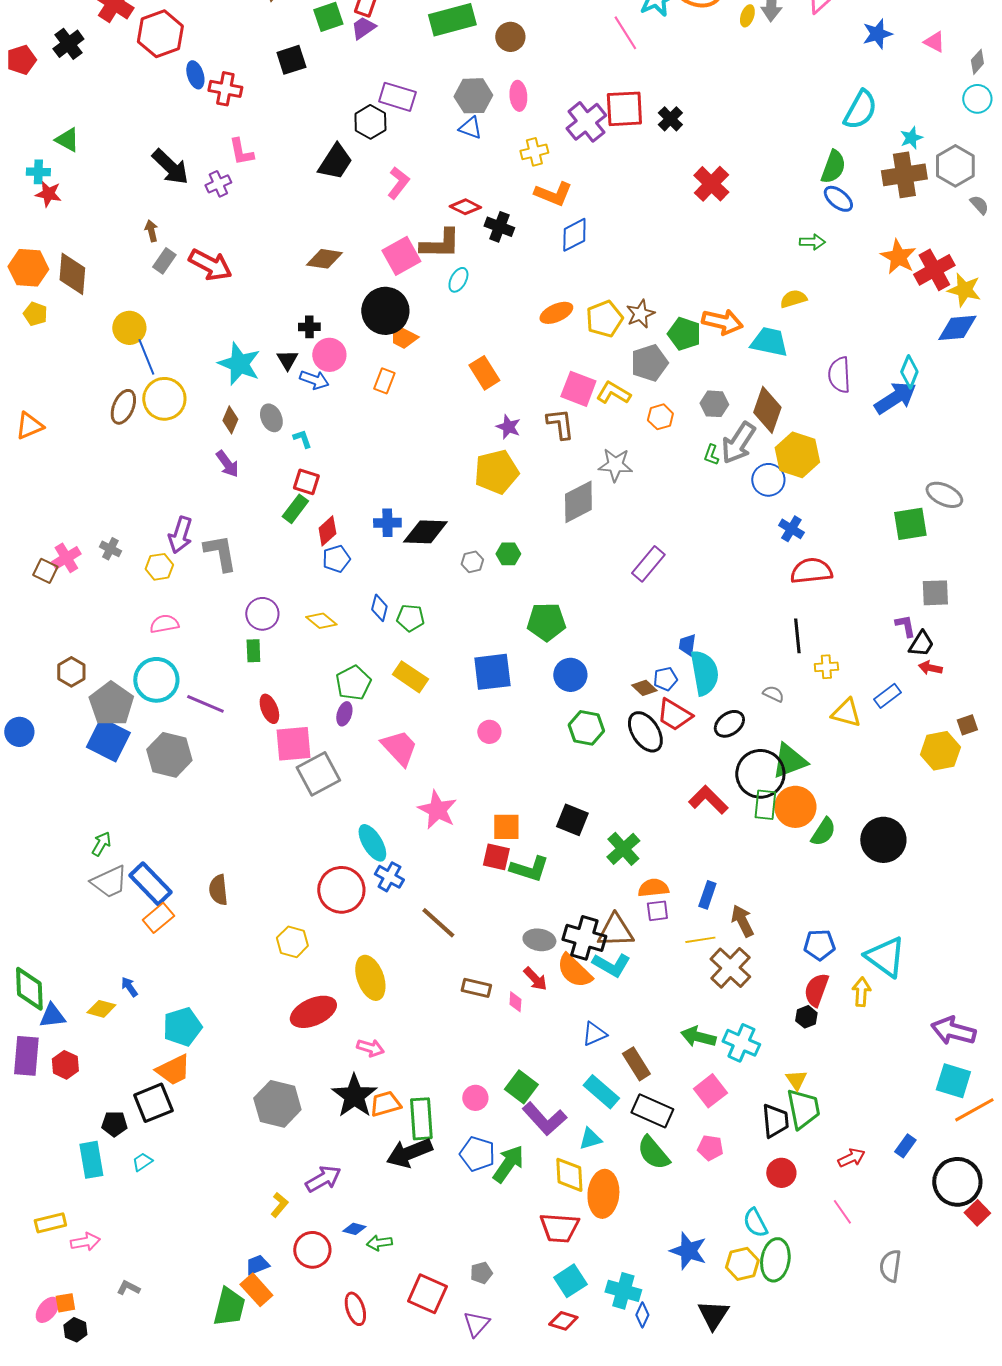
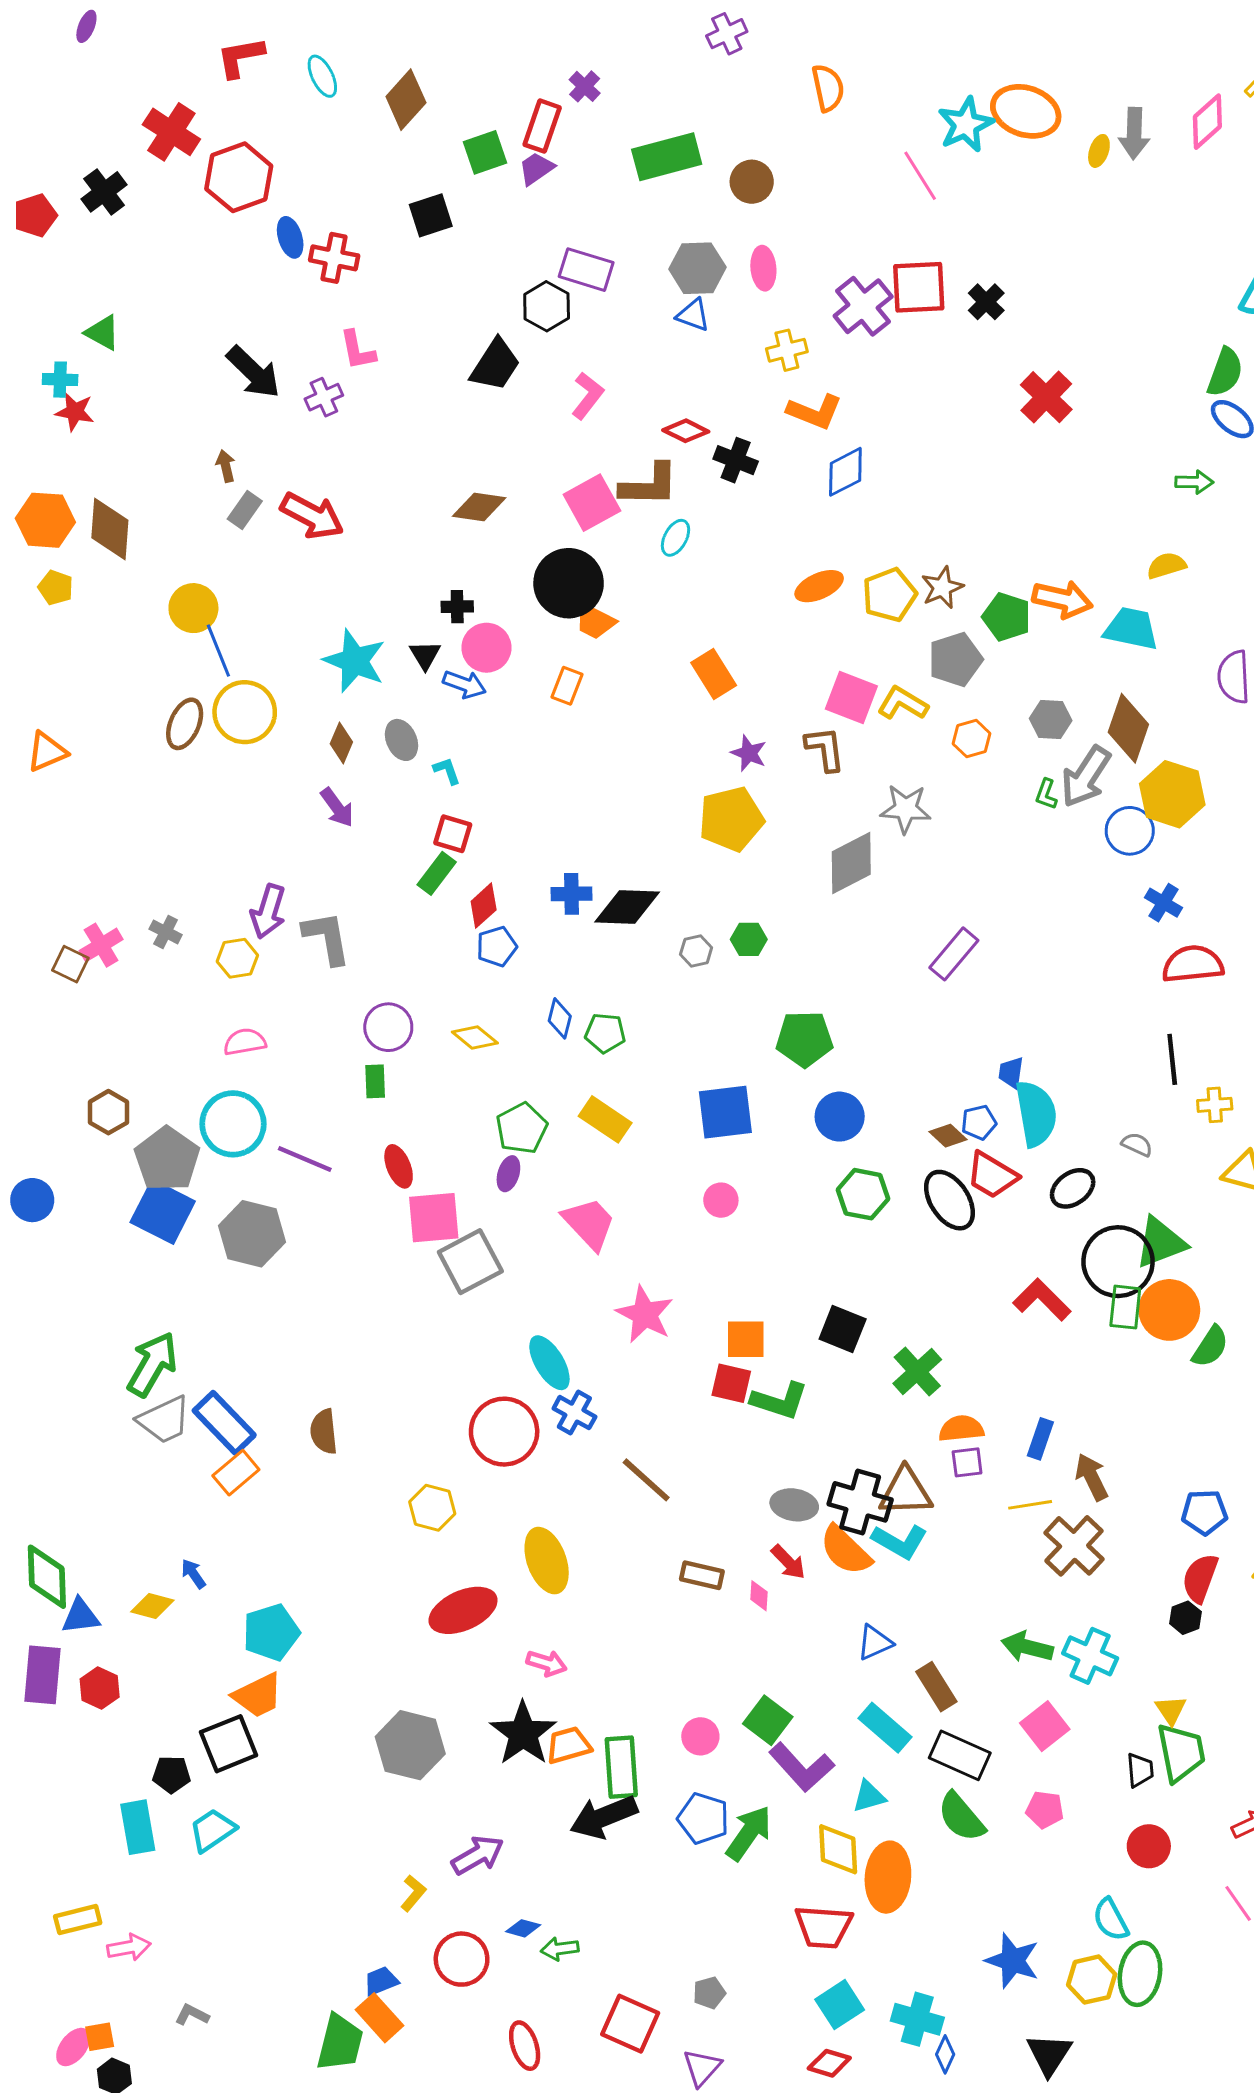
green arrow: (101, 844) -> (152, 1364), size x1.8
black trapezoid: (775, 1121) -> (1140, 1770), size x0.7
cyan trapezoid: (142, 1162) -> (212, 1830), size x1.6

